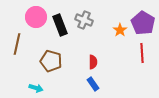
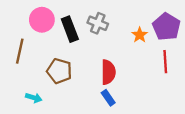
red semicircle: (93, 62) -> (108, 72), size x1.5
cyan arrow: (36, 88) -> (34, 98), moved

